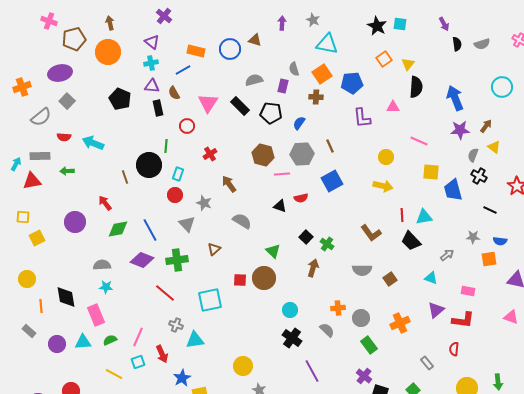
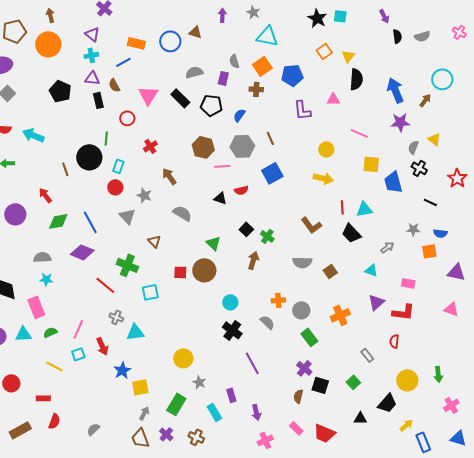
brown arrow: (486, 126) -> (425, 100), moved
brown triangle: (214, 249) -> (154, 241), turned -32
green cross: (177, 260) -> (127, 265), moved, turned 30
cyan square: (210, 300) -> (150, 292), size x0.7

